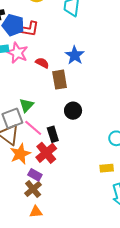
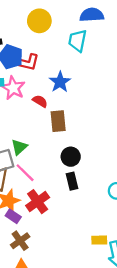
blue star: (75, 55) -> (60, 82), moved
black rectangle: (53, 134) -> (72, 181), moved
yellow rectangle: (107, 168) -> (99, 240), moved
purple rectangle: (35, 175) -> (13, 216), moved

